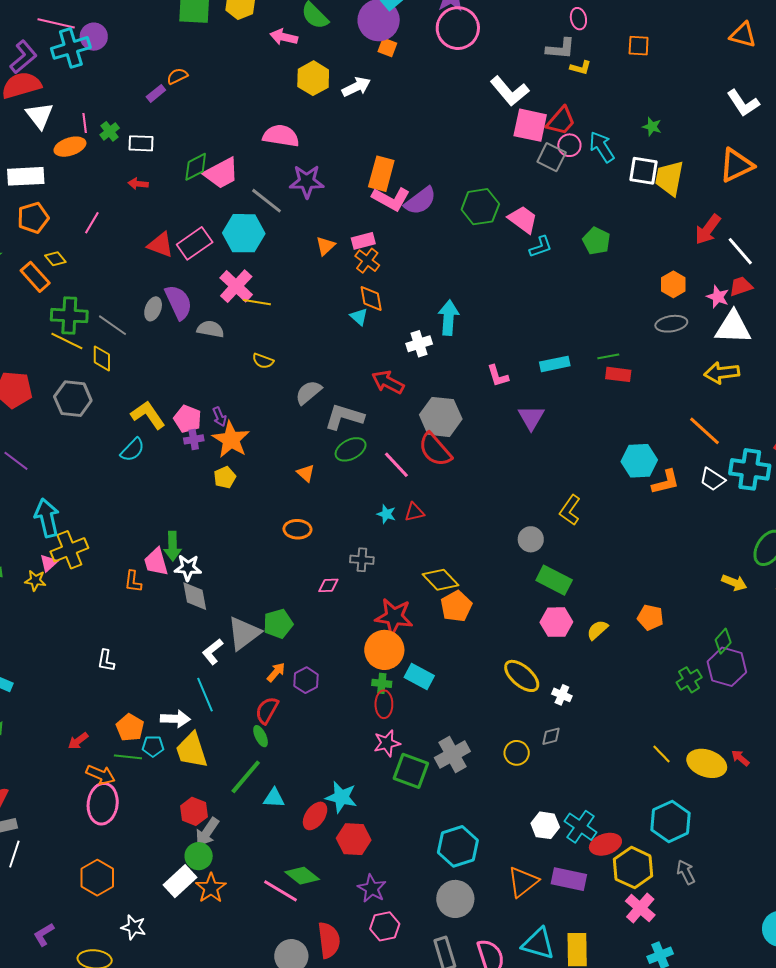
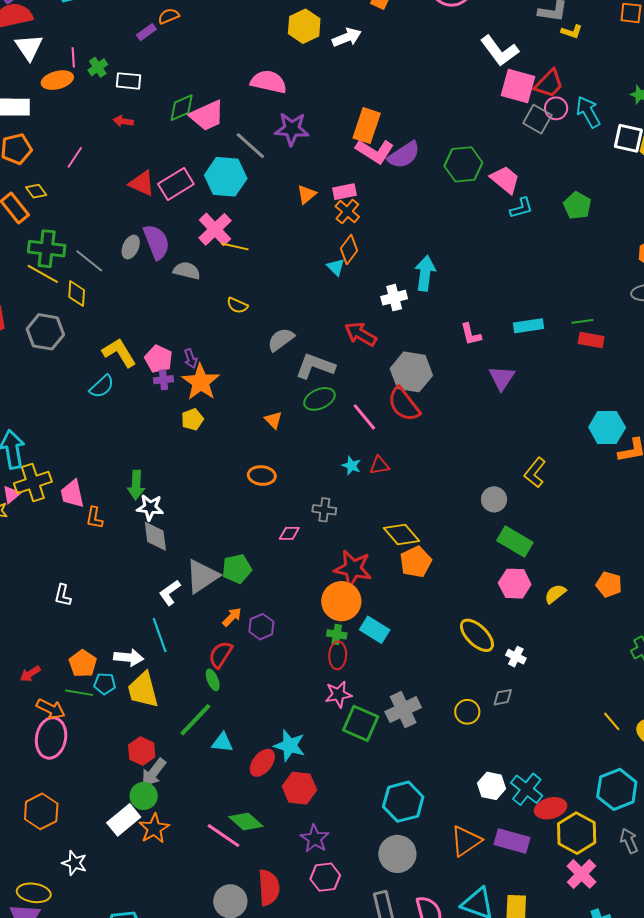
orange diamond: (371, 298) -> (349, 249), turned 44
pink trapezoid: (156, 562) -> (72, 494), moved

